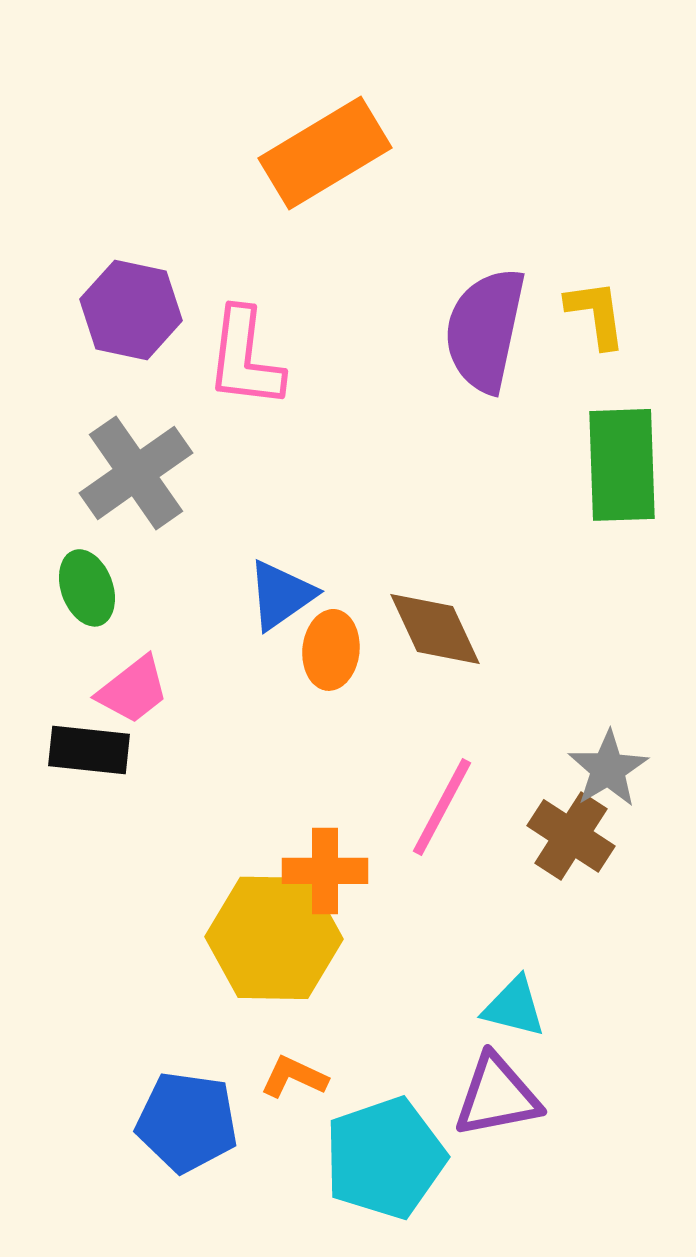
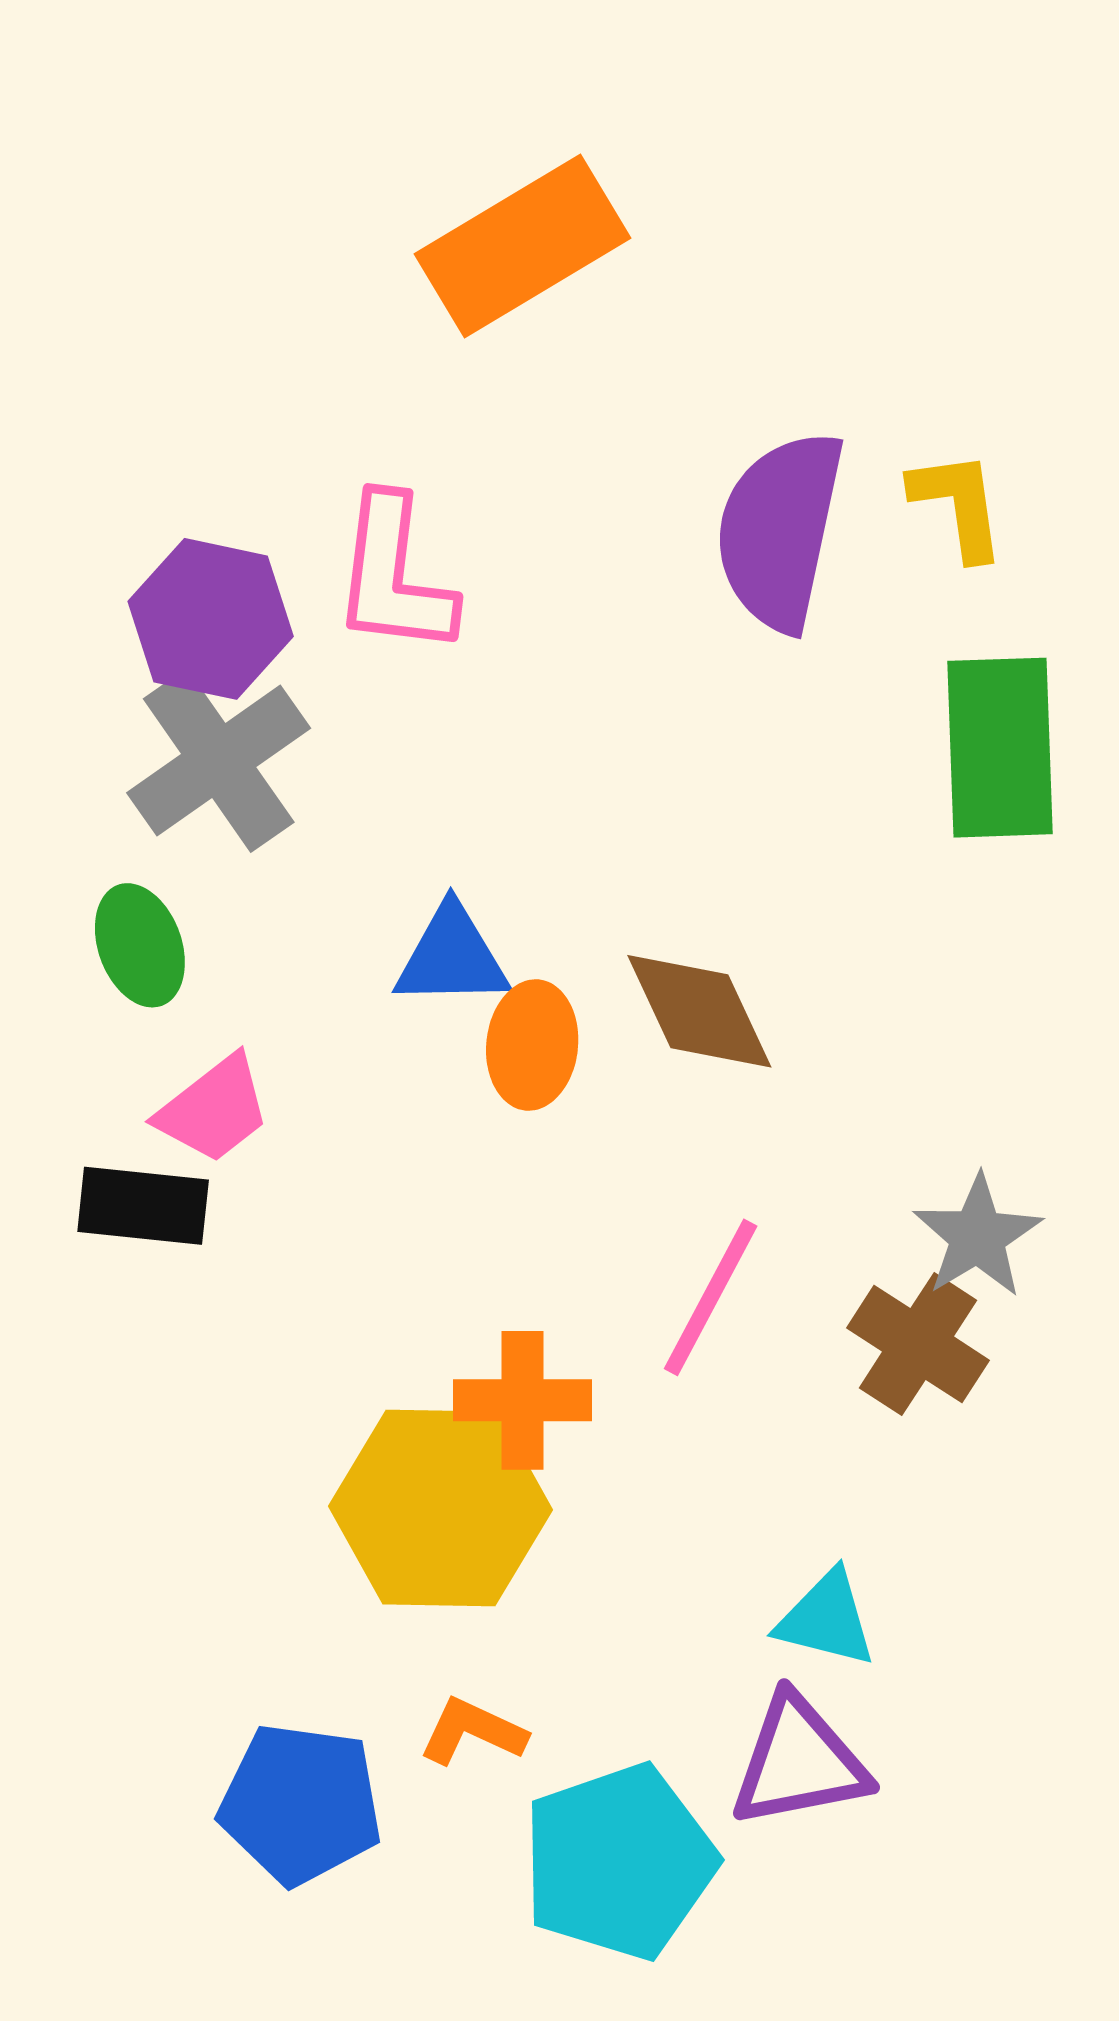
purple hexagon: (131, 310) -> (211, 619), moved
blue triangle: (281, 595) -> (452, 957), turned 34

